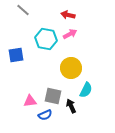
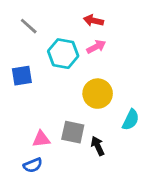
gray line: (23, 10) -> (29, 26), moved
cyan semicircle: (86, 90) -> (131, 120), moved
blue semicircle: (45, 115) -> (33, 165), moved

